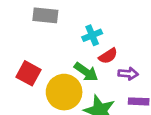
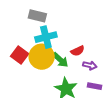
cyan cross: (92, 35) -> (46, 37), moved, size x1.5
yellow circle: (64, 92) -> (42, 57), moved

